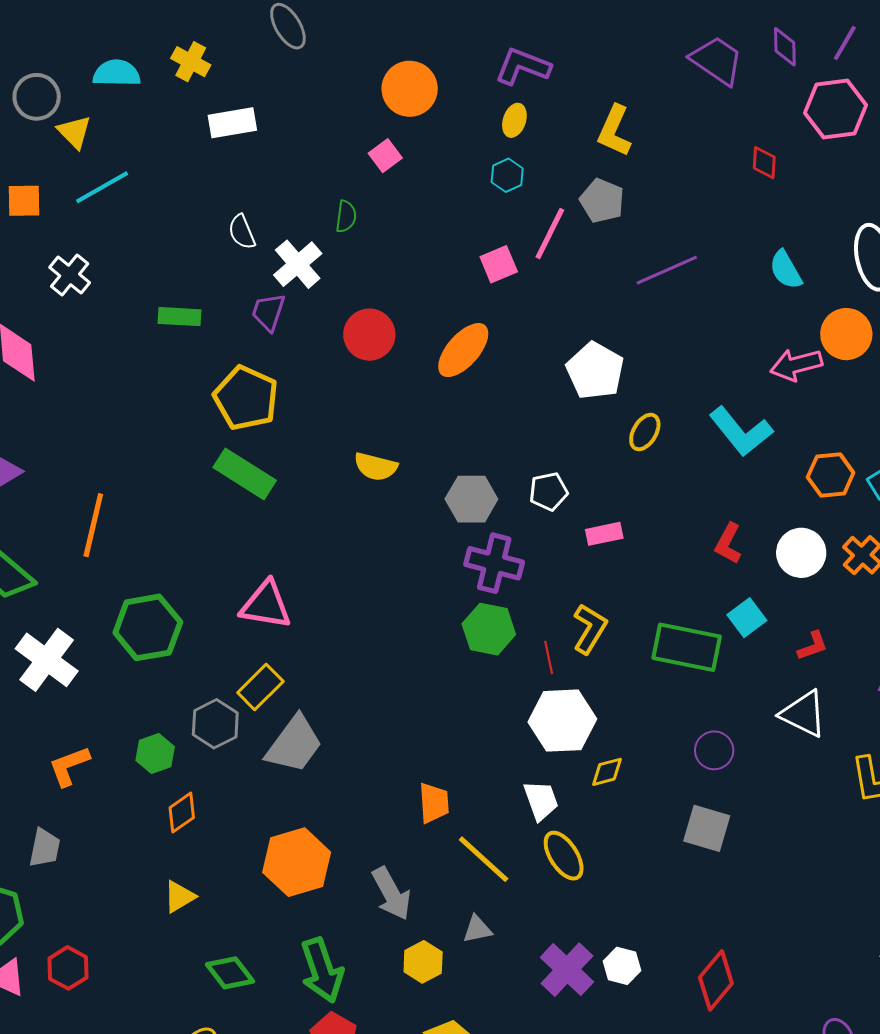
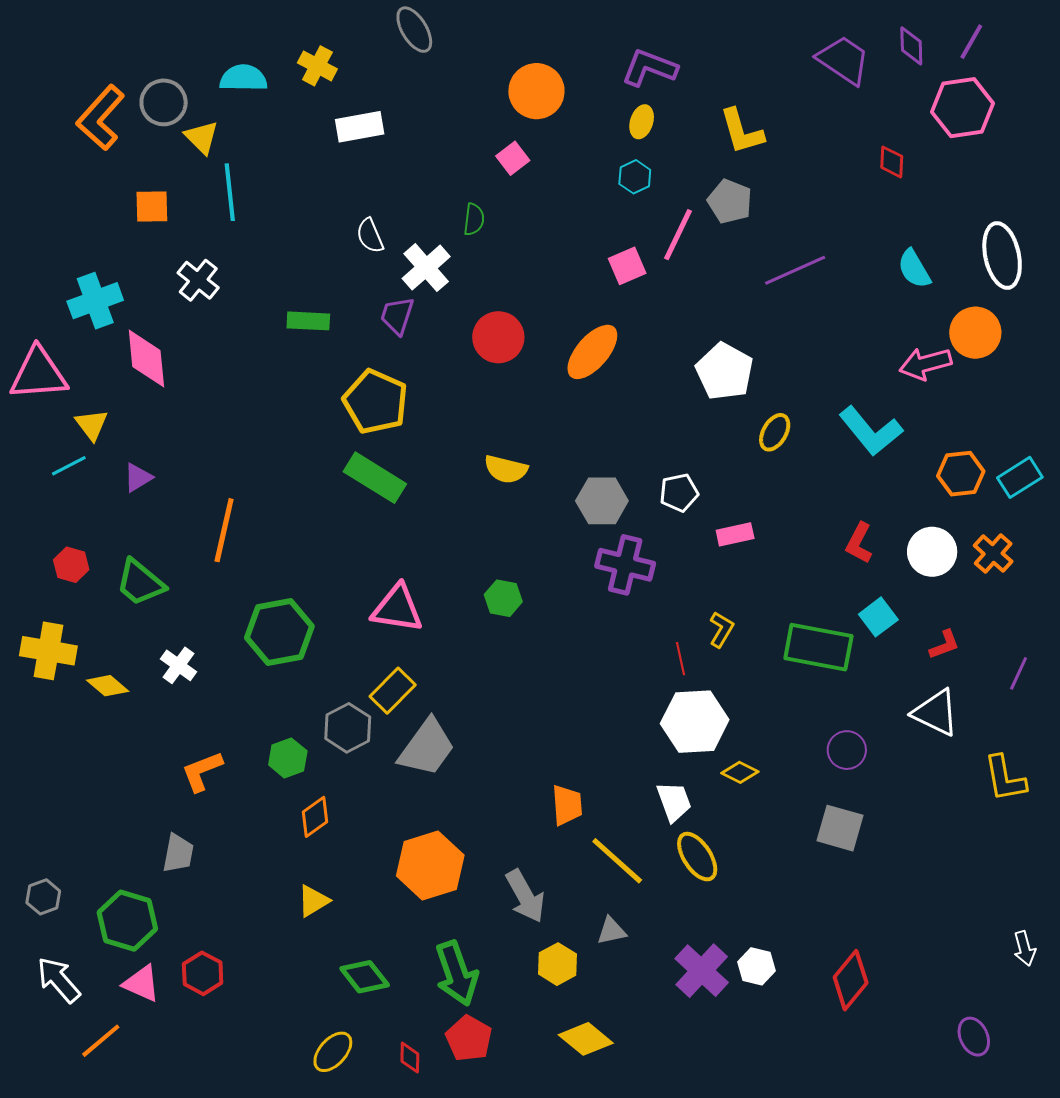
yellow L-shape: (614, 131) -> (742, 131), turned -40
cyan line: (102, 187) -> (230, 192), turned -66
green hexagon: (489, 629) -> (503, 598), moved, size x0.7
yellow L-shape: (590, 629) -> (721, 629), size x0.7
white cross: (47, 660) -> (178, 665), size x0.6
yellow diamond: (607, 772) -> (740, 772), turned 42

